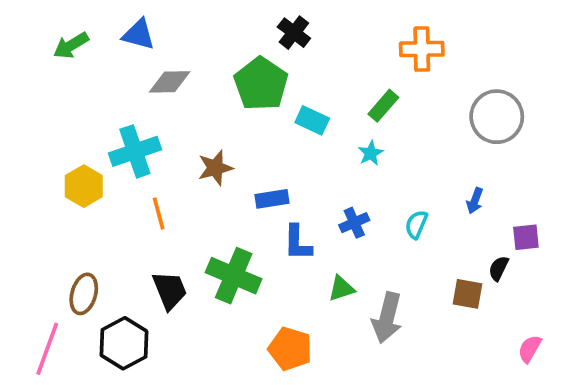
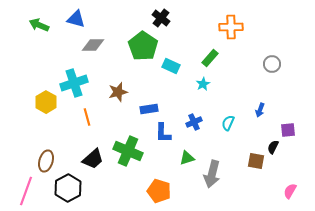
green arrow: (71, 45) -> (39, 25), turned 54
gray circle: (497, 117) -> (272, 64), size x0.6
black trapezoid: (170, 290) -> (93, 159), turned 70

